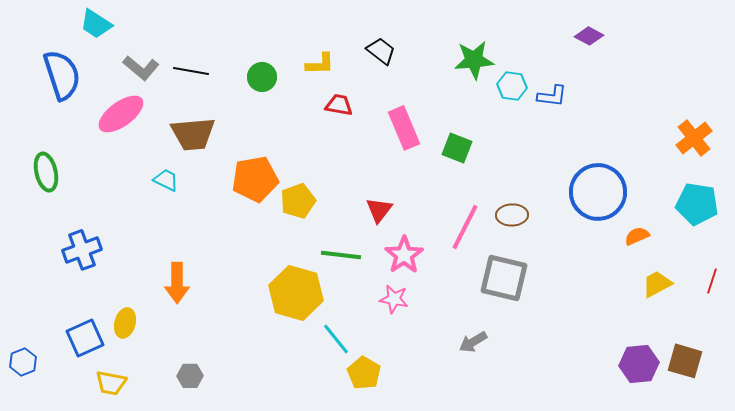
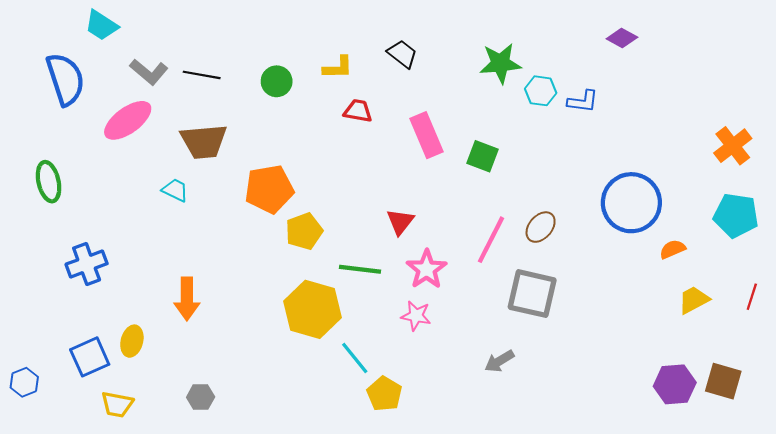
yellow pentagon: (298, 201) -> (304, 231), moved
brown ellipse: (512, 215) -> (541, 227), turned -48

